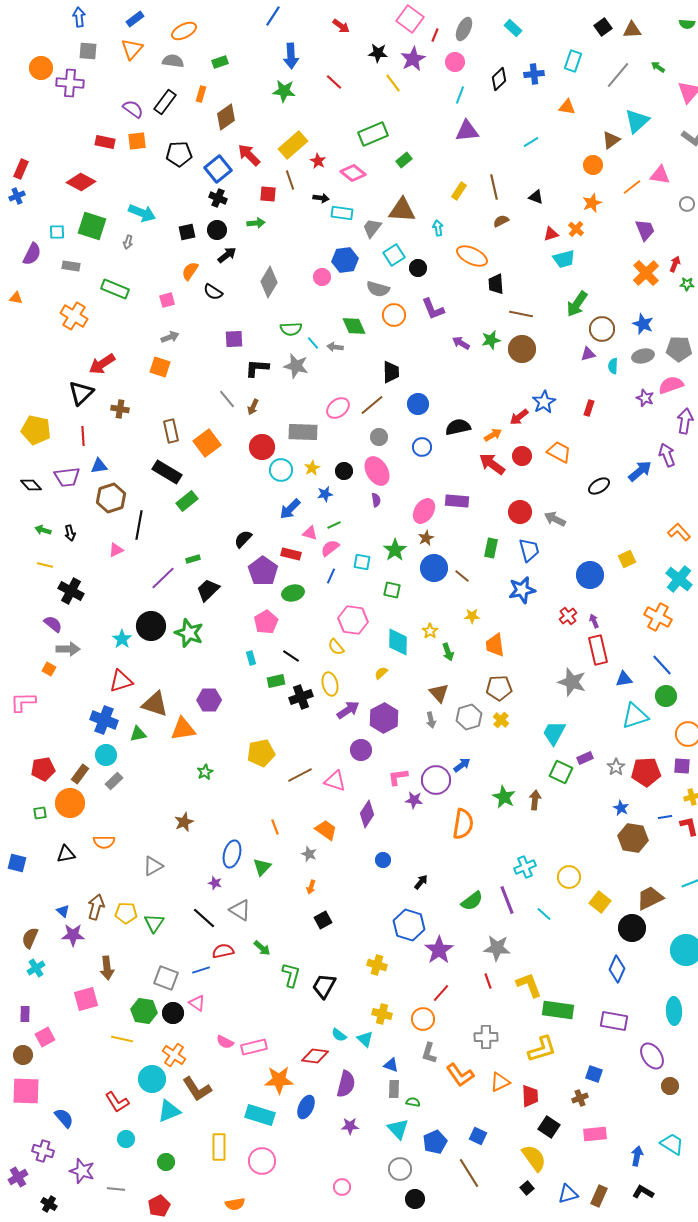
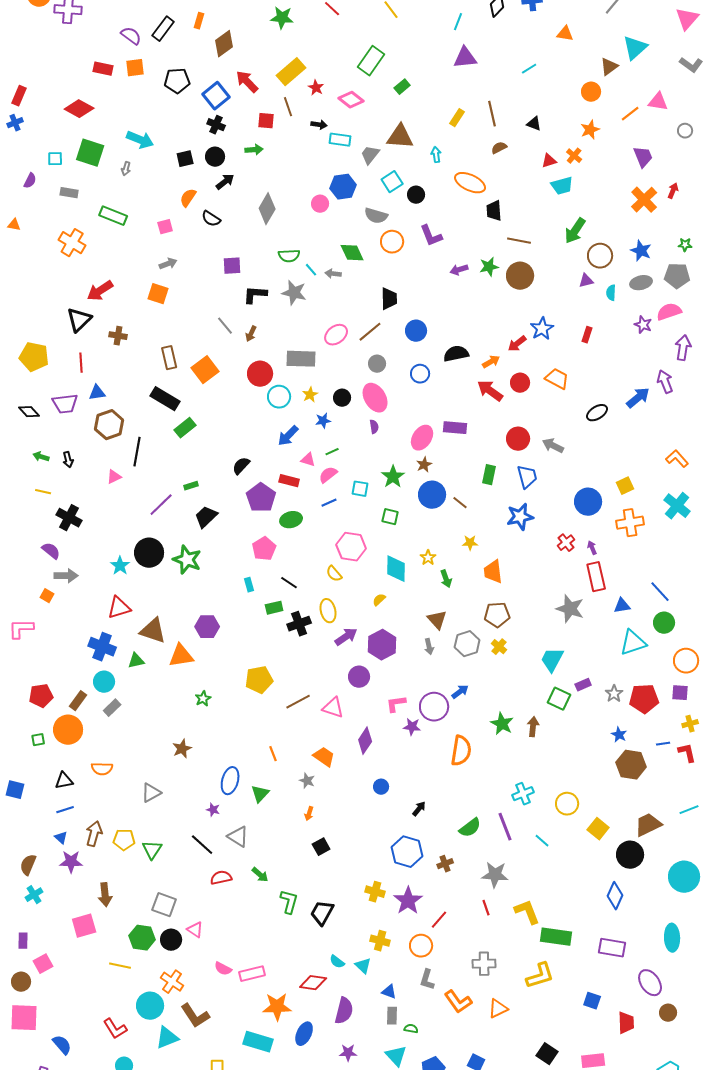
green rectangle: (373, 134) -> (371, 61), turned -32
purple semicircle: (32, 254) -> (30, 181), size x0.7
green star: (687, 284) -> (685, 245), moved
purple arrow: (461, 343) -> (459, 270), turned -48
blue line: (331, 576) -> (329, 503), turned 42
orange cross: (658, 617) -> (630, 523), moved, turned -36
purple star: (439, 950) -> (408, 901), moved
blue line: (201, 970) -> (65, 810), moved
red trapezoid: (530, 1096) -> (626, 1023), moved
brown cross: (580, 1098) -> (445, 864), moved

